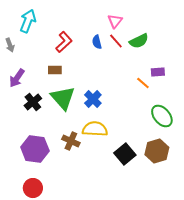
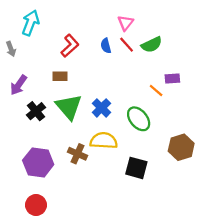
green ellipse: (162, 116) -> (139, 119), moved
brown hexagon: (157, 151) -> (181, 147), moved
black square: (125, 154) -> (136, 168), turned -35

